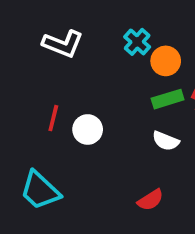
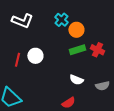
white circle: (88, 129) -> (35, 56), moved
white semicircle: (166, 141) -> (76, 80), moved

